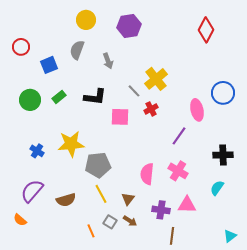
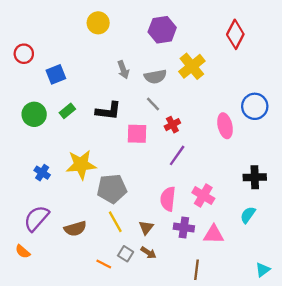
purple hexagon: (129, 26) -> (162, 30), moved
gray semicircle: (77, 50) -> (155, 77), moved, turned -120
yellow cross: (156, 79) -> (192, 66), moved
purple line: (179, 136) -> (177, 155), moved
purple cross: (161, 210) -> (184, 227), moved
orange line: (91, 231) -> (104, 264), turned -40

